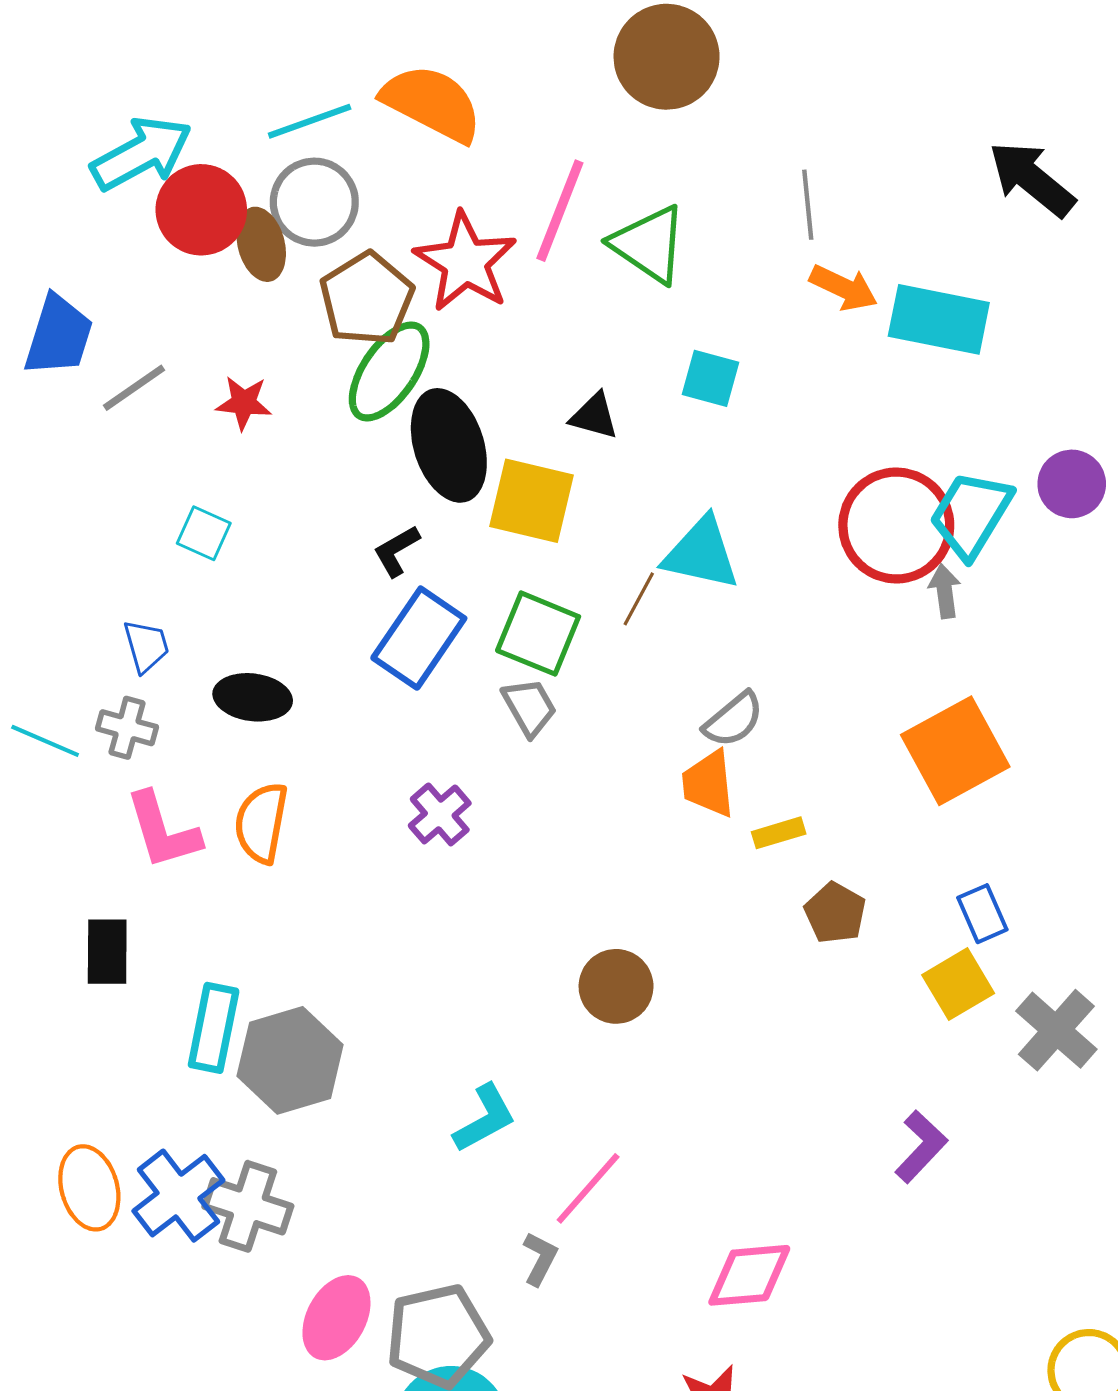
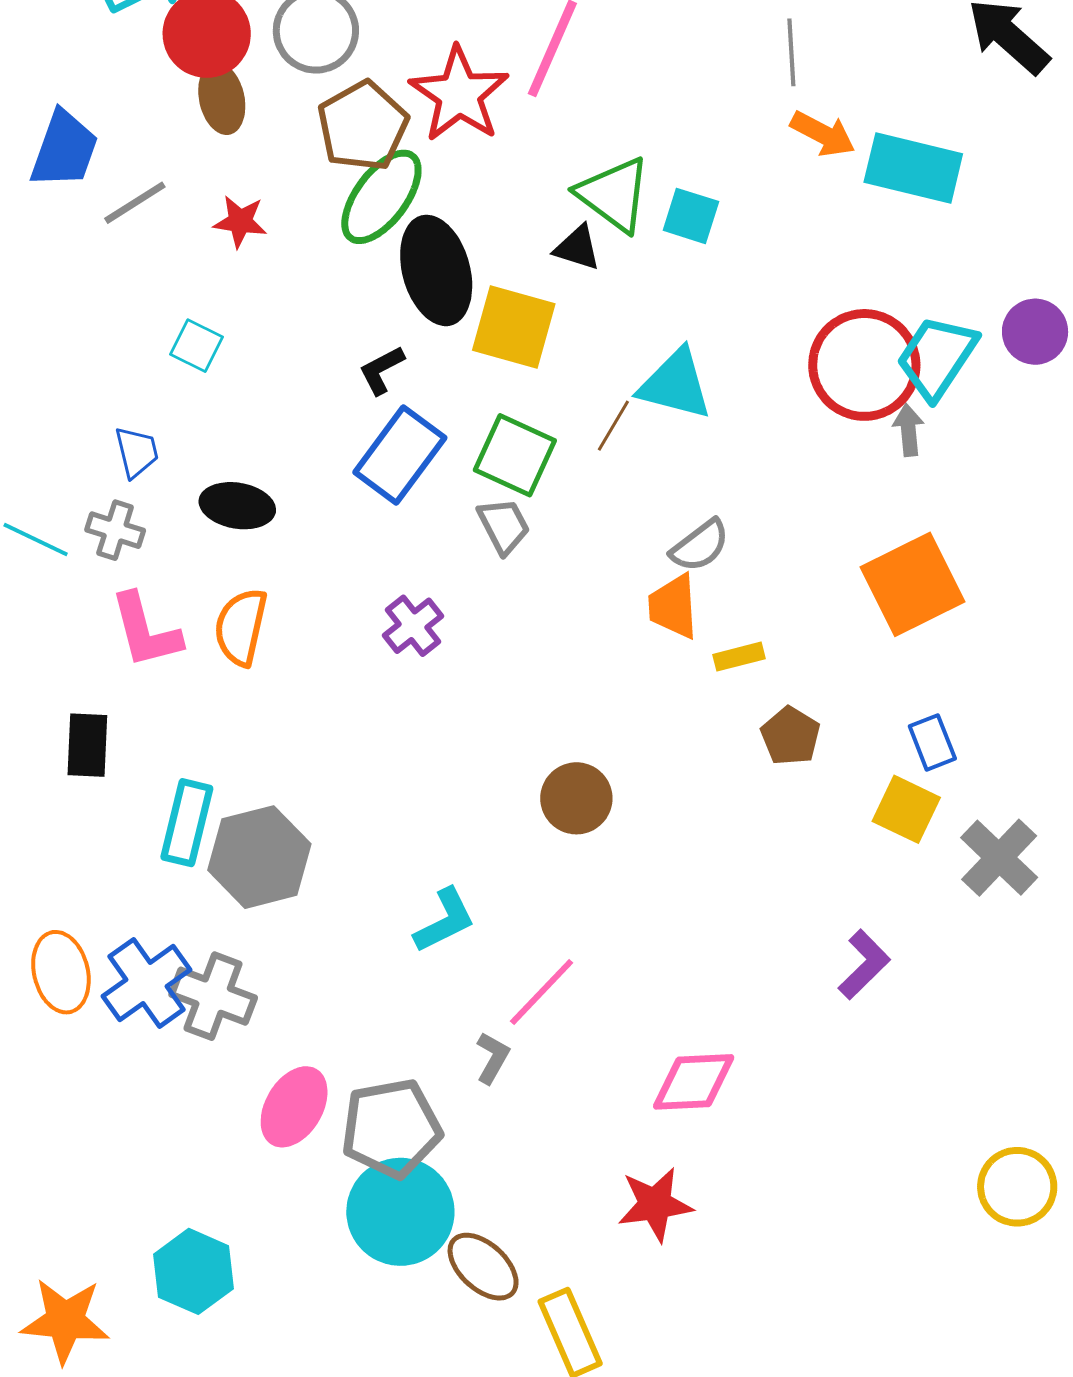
brown ellipse: (261, 244) -> (222, 99), moved
green triangle: (649, 244) -> (614, 194), moved
yellow square: (958, 984) -> (906, 809), turned -36

